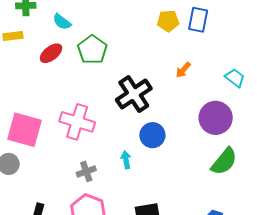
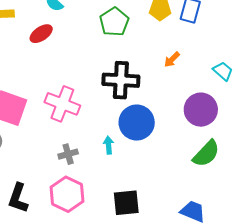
green pentagon: (92, 50) -> (114, 22), moved
black cross: (134, 94) -> (121, 80), turned 33
blue circle: (152, 135) -> (137, 123), size x1.4

